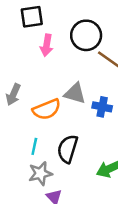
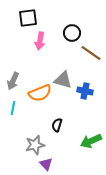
black circle: (86, 35) -> (72, 33), size x0.7
cyan line: (34, 146) -> (13, 108), moved
black semicircle: (68, 149) -> (57, 125), size x0.6

